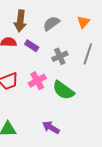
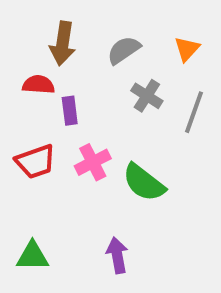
purple rectangle: (32, 46) -> (70, 111), moved, turned 48
gray cross: (60, 56) -> (147, 96), moved, turned -35
purple arrow: (51, 127) -> (117, 255), turned 48

